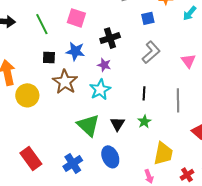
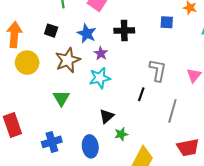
gray L-shape: (151, 52) -> (158, 70), moved, turned -55
black square: (49, 58) -> (51, 31), moved
purple star: (104, 65) -> (101, 53), moved
green star: (144, 122) -> (121, 134), moved
green triangle: (88, 125) -> (61, 98), moved, size x0.7

